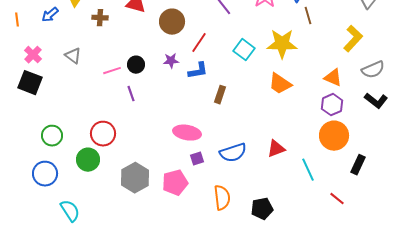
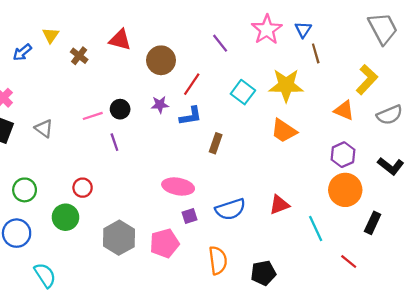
brown cross: (100, 18) -> (79, 56), turned 35
gray triangle: (73, 56) -> (44, 128), moved
orange triangle: (333, 78) -> (344, 110), moved
black L-shape: (376, 101) -> (391, 166), moved
red circle: (103, 134) -> (83, 188), size x0.7

